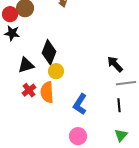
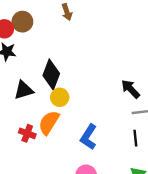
red cross: (29, 90) -> (27, 133), moved, turned -32
orange semicircle: (47, 92) -> (49, 123), turned 35

